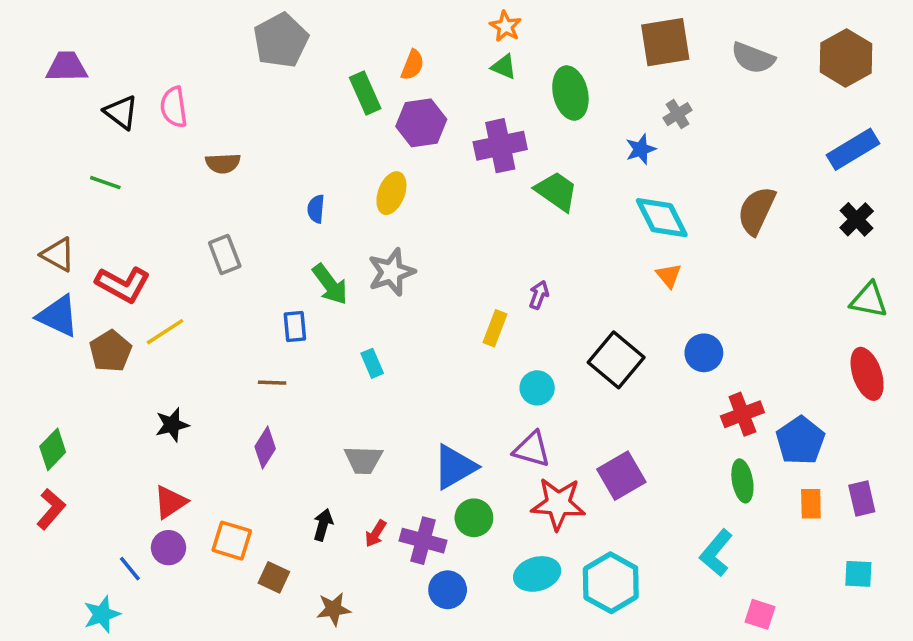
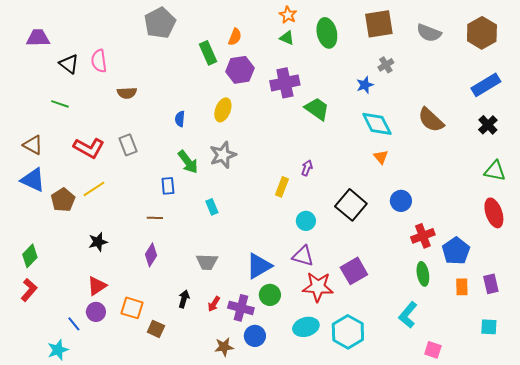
green ellipse: (570, 93) -> (327, 33), moved
brown semicircle: (756, 211) -> (431, 120), turned -72
red L-shape: (123, 284) -> (89, 148), moved
brown star: (333, 609) -> (224, 347), moved

